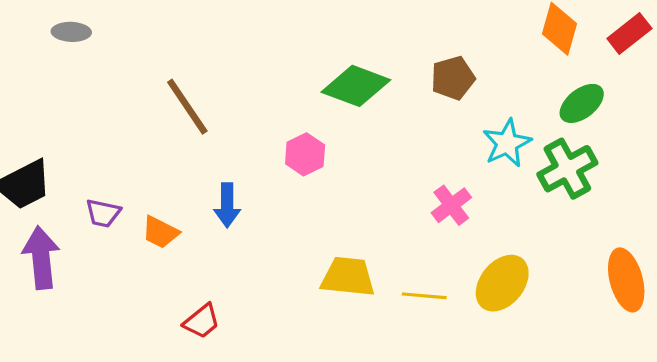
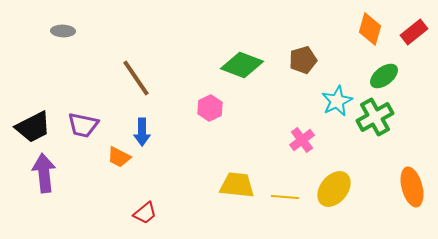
blue arrow: (227, 205) -> (142, 132), moved
purple trapezoid: (103, 213) -> (83, 125), moved, size x1.4

